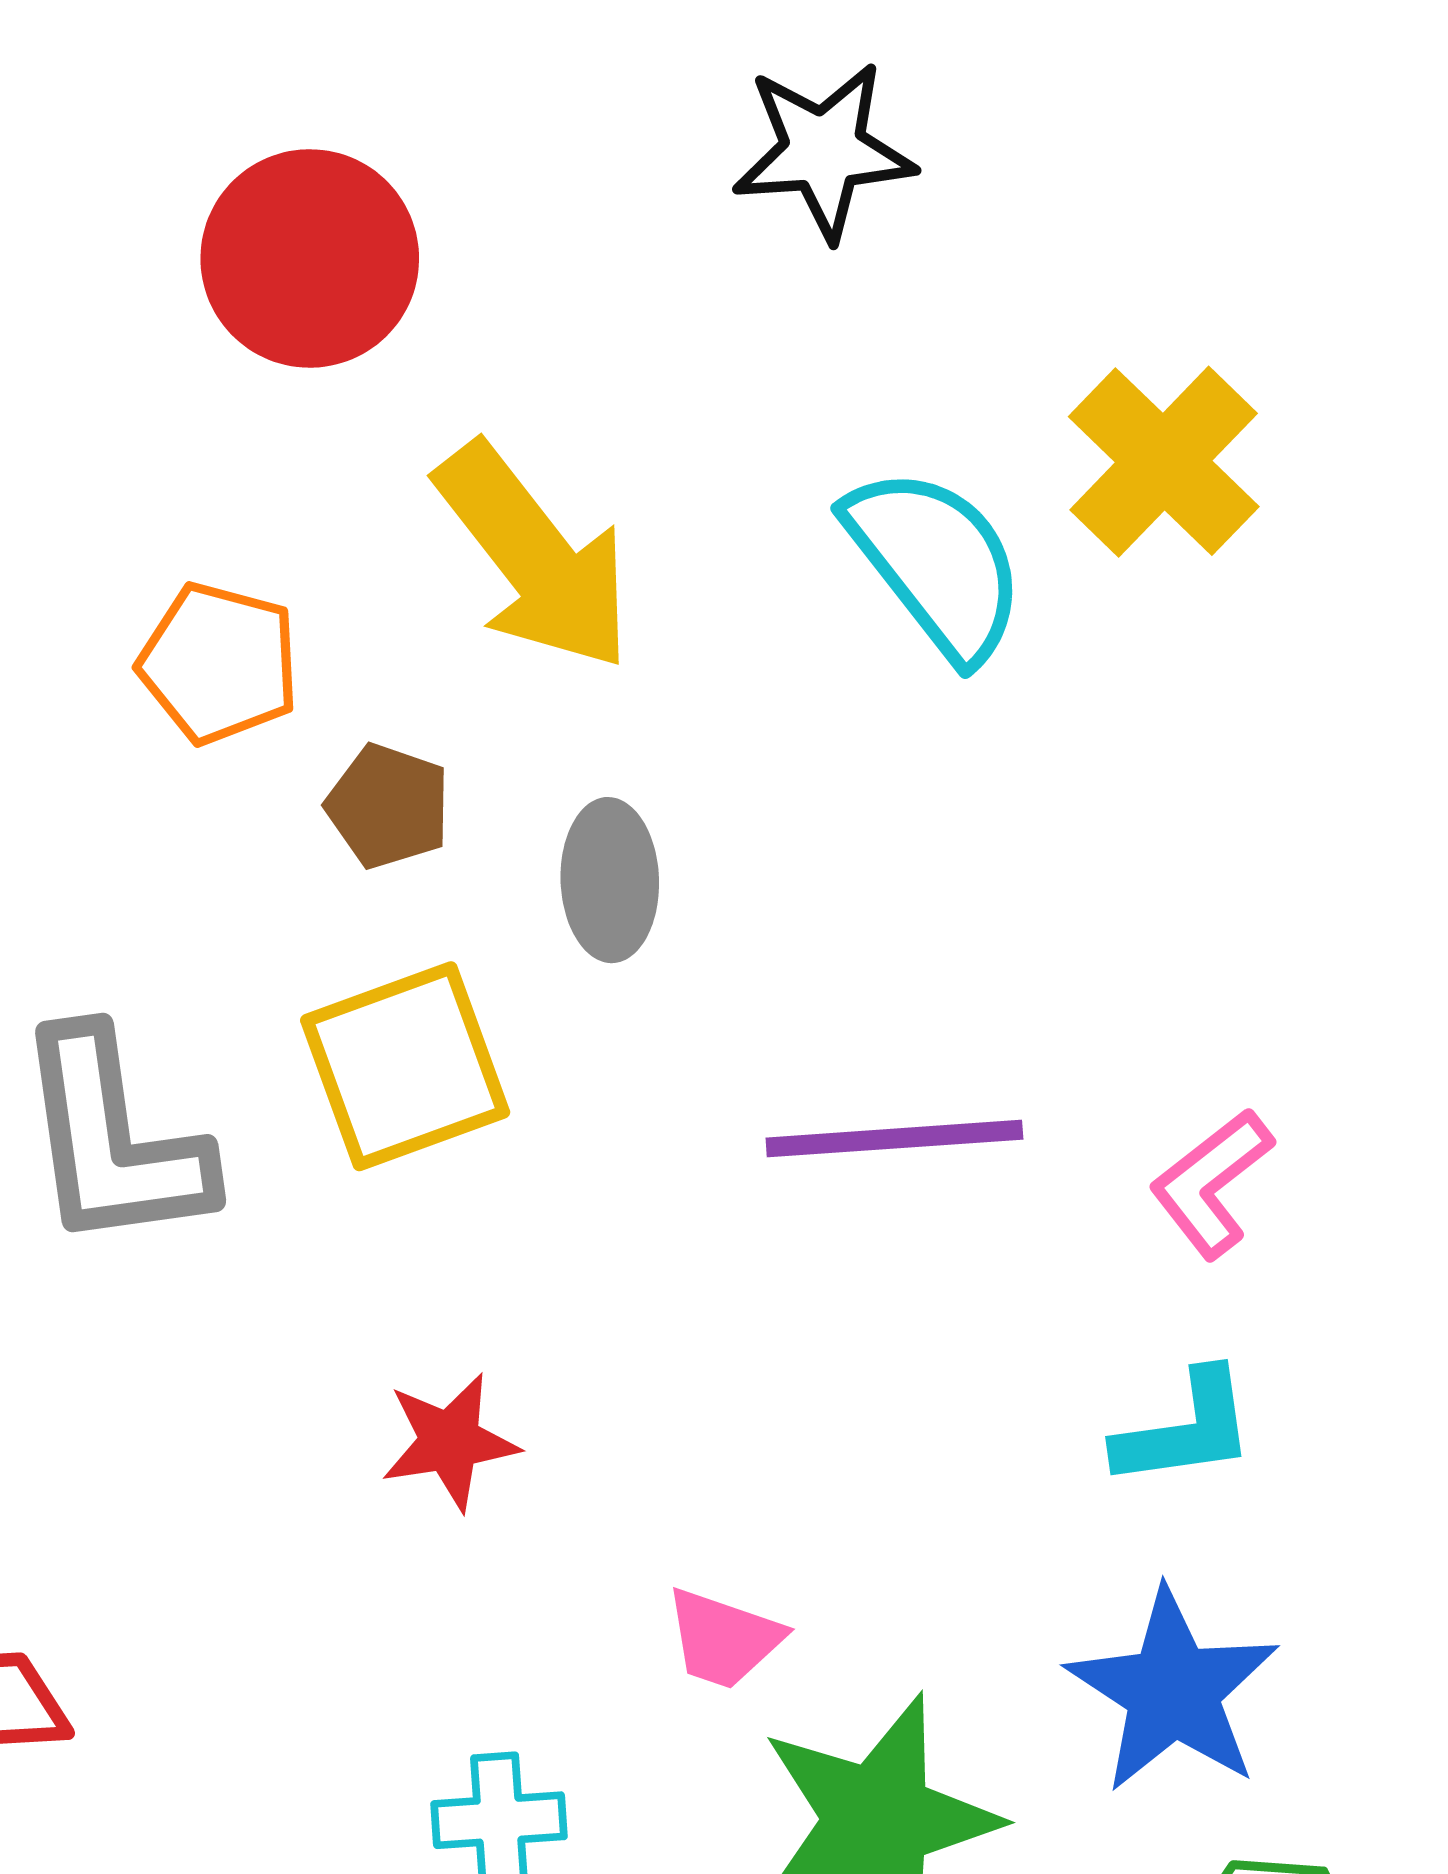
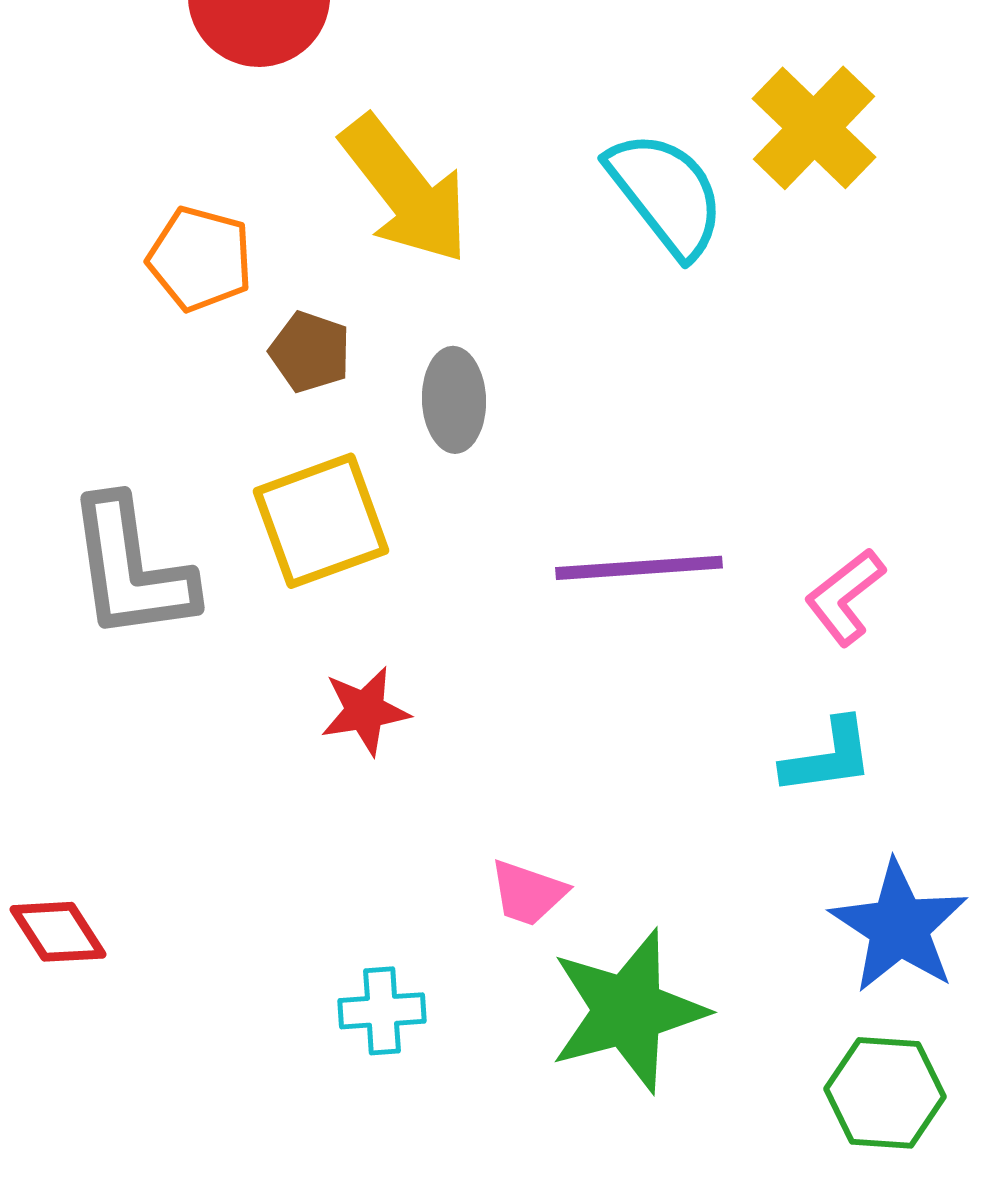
red star: (450, 1442) -> (365, 711), moved
blue star: (1173, 1691) -> (899, 927), moved

